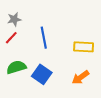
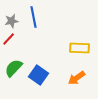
blue line: (44, 38) -> (34, 17), moved
green semicircle: (16, 67) -> (14, 68), turned -30

